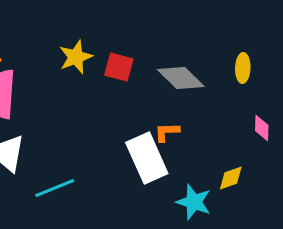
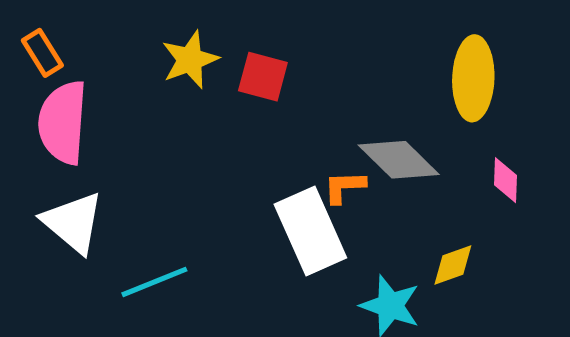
yellow ellipse: (243, 68) -> (473, 78), size x1.6
gray diamond: (181, 78) -> (399, 160), moved

